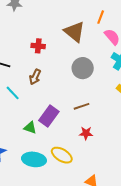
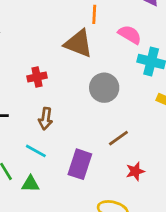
orange line: (101, 17) -> (94, 14), moved
cyan line: (13, 93) -> (36, 151), moved
green triangle: (30, 128) -> (30, 184), moved

